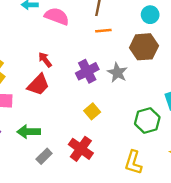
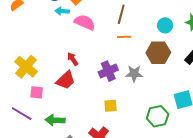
gray star: (117, 73) -> (134, 74), turned -30
yellow square: (92, 111) -> (111, 106), turned 32

